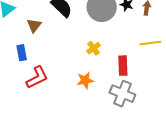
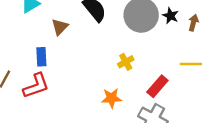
red rectangle: (123, 66) -> (157, 86), turned 36
red L-shape: (37, 77) -> (36, 86), moved

